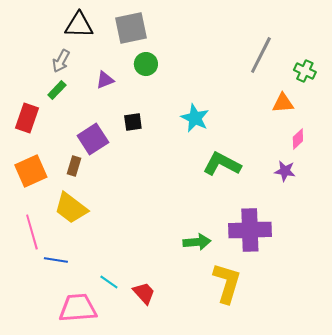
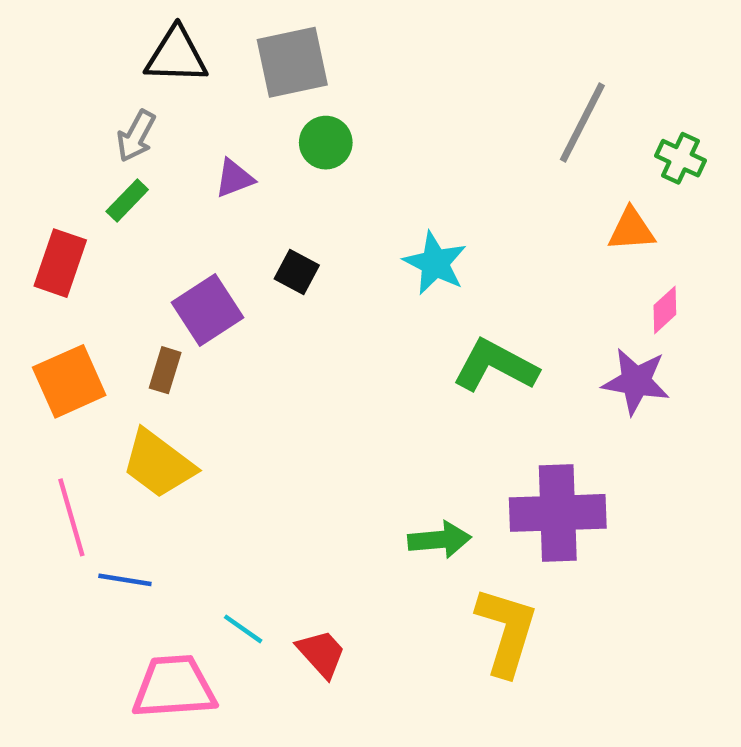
black square: (133, 122) -> (297, 272), turned 36
purple star: (285, 171) -> (636, 381), size x1.4

